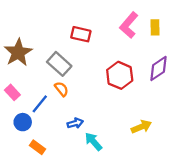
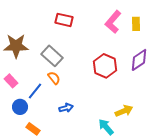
red rectangle: (81, 34) -> (64, 20), moved
brown star: (18, 52) -> (16, 46), turned 30
cyan arrow: (93, 142) -> (106, 127), moved

